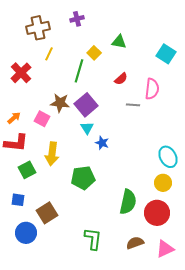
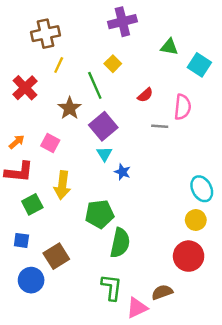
purple cross: (77, 19) -> (122, 22), moved, size x1.6
green triangle: (119, 42) -> (169, 47), moved
green line: (79, 71) -> (95, 85), turned -40
brown star: (60, 103) -> (70, 108), moved, turned 30
green semicircle: (128, 202) -> (120, 243), moved
pink triangle: (165, 249) -> (137, 308), moved

